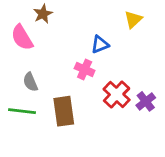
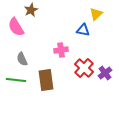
blue triangle: (100, 44) -> (83, 30), moved, turned 32
pink cross: (85, 69) -> (61, 50), turned -32

